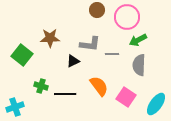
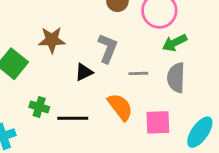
gray L-shape: (90, 44) -> (108, 48), turned -75
gray line: (112, 54) -> (138, 73), moved
pink square: (126, 97) -> (158, 122), turned -36

